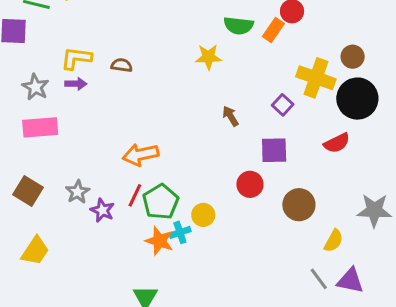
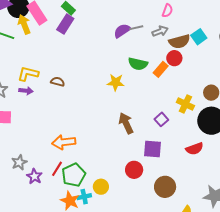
yellow cross: (316, 78) -> (185, 104), size x0.7
brown arrow: (230, 116) -> (126, 123), size x1.5

